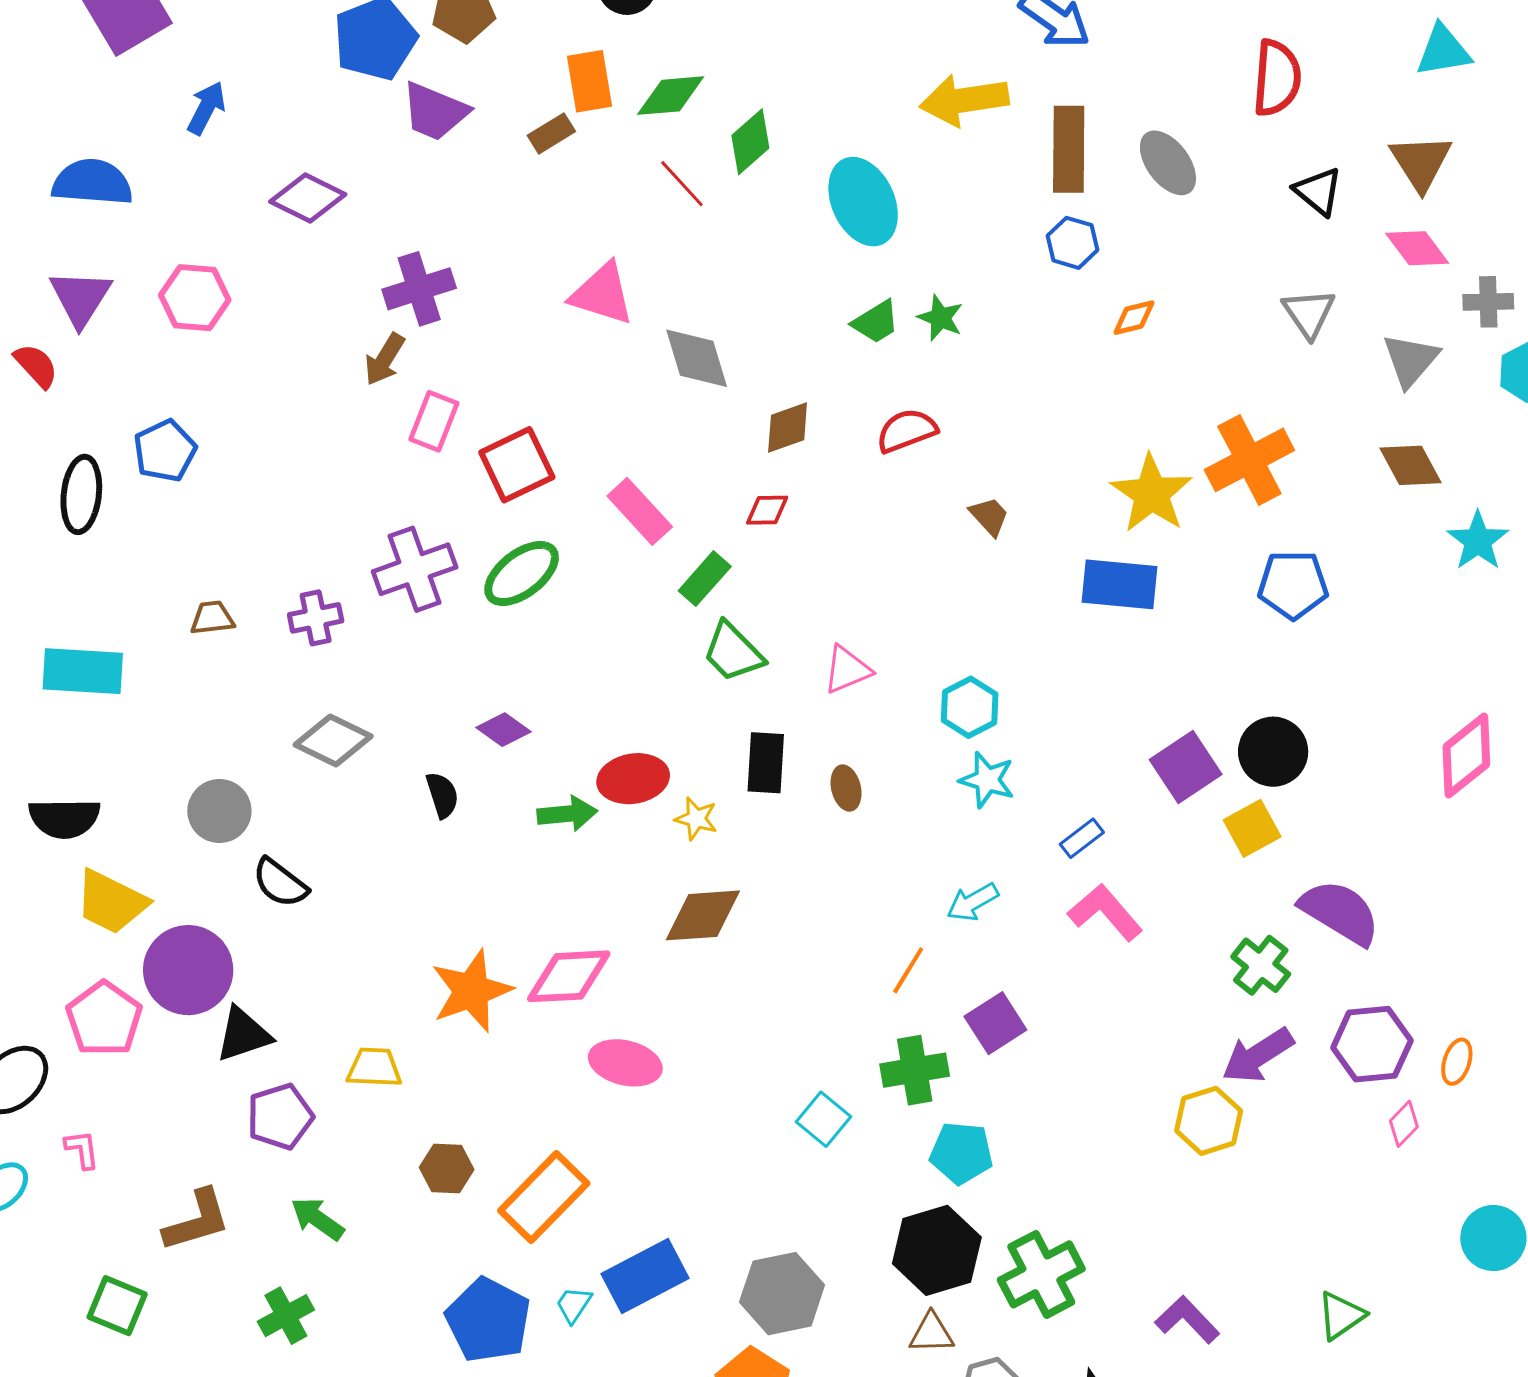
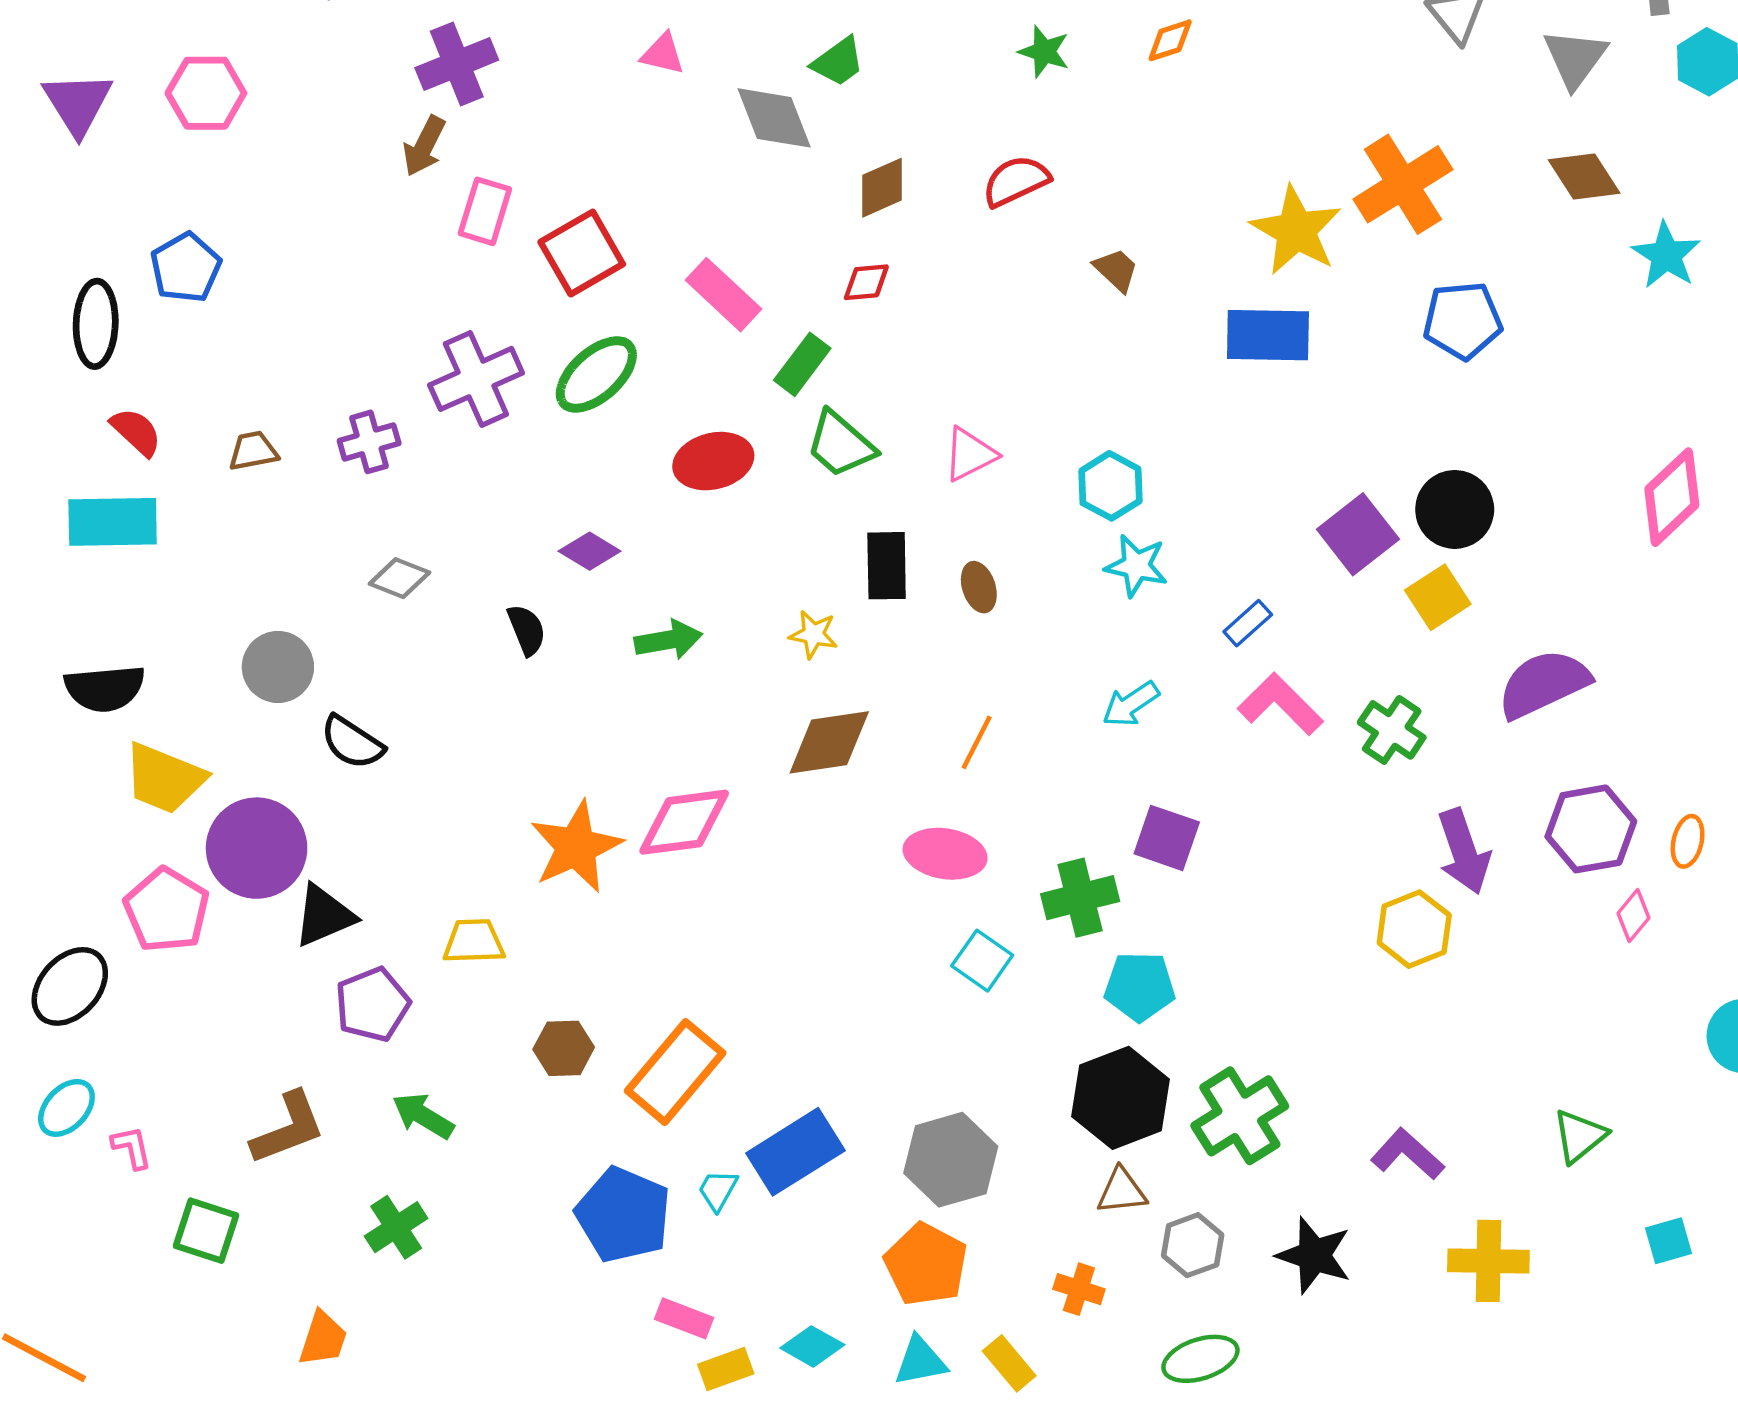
pink triangle: (602, 294) -> (663, 54), size x0.6
orange diamond: (1134, 318) -> (1170, 40), moved
green trapezoid: (876, 322) -> (838, 62), moved
red semicircle: (36, 366) -> (136, 432), moved
gray diamond: (333, 741) -> (399, 578), size x0.7
red ellipse: (633, 779) -> (713, 461), moved
purple semicircle: (1340, 912) -> (1544, 684), turned -52
green cross: (1261, 965) -> (1392, 730), moved
orange line: (908, 970) -> (977, 742), moved
purple square: (995, 1023) -> (1167, 838), turned -34
purple arrow: (1258, 1055) -> (1464, 851), turned -72
pink ellipse: (625, 1063) -> (945, 854), moved
pink L-shape: (82, 1149) -> (132, 1147), moved

